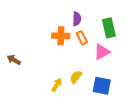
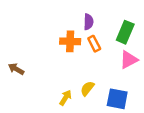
green rectangle: (109, 28) -> (125, 32), turned 36
pink triangle: (102, 52) -> (129, 60), moved

